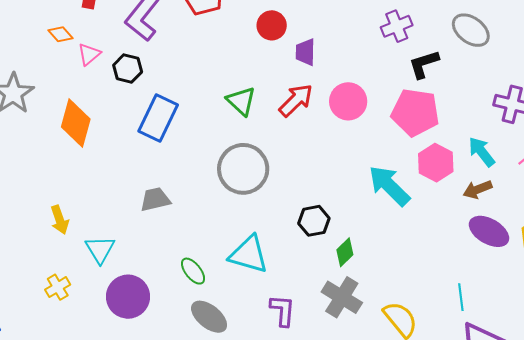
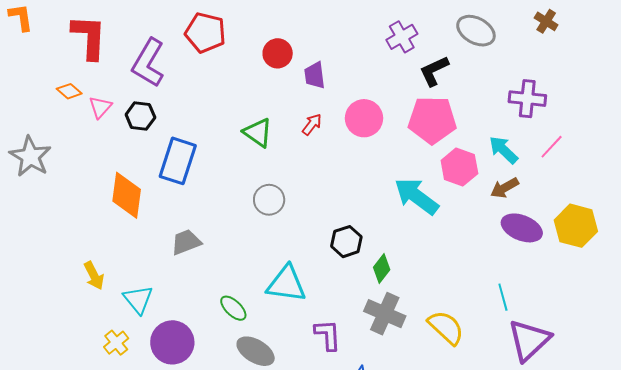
red arrow: (296, 100) -> (312, 124), size x0.6
orange diamond: (76, 123) -> (127, 195), moved
gray circle: (243, 169) -> (269, 200), size x0.6
yellow cross: (58, 287) -> (116, 343), moved

